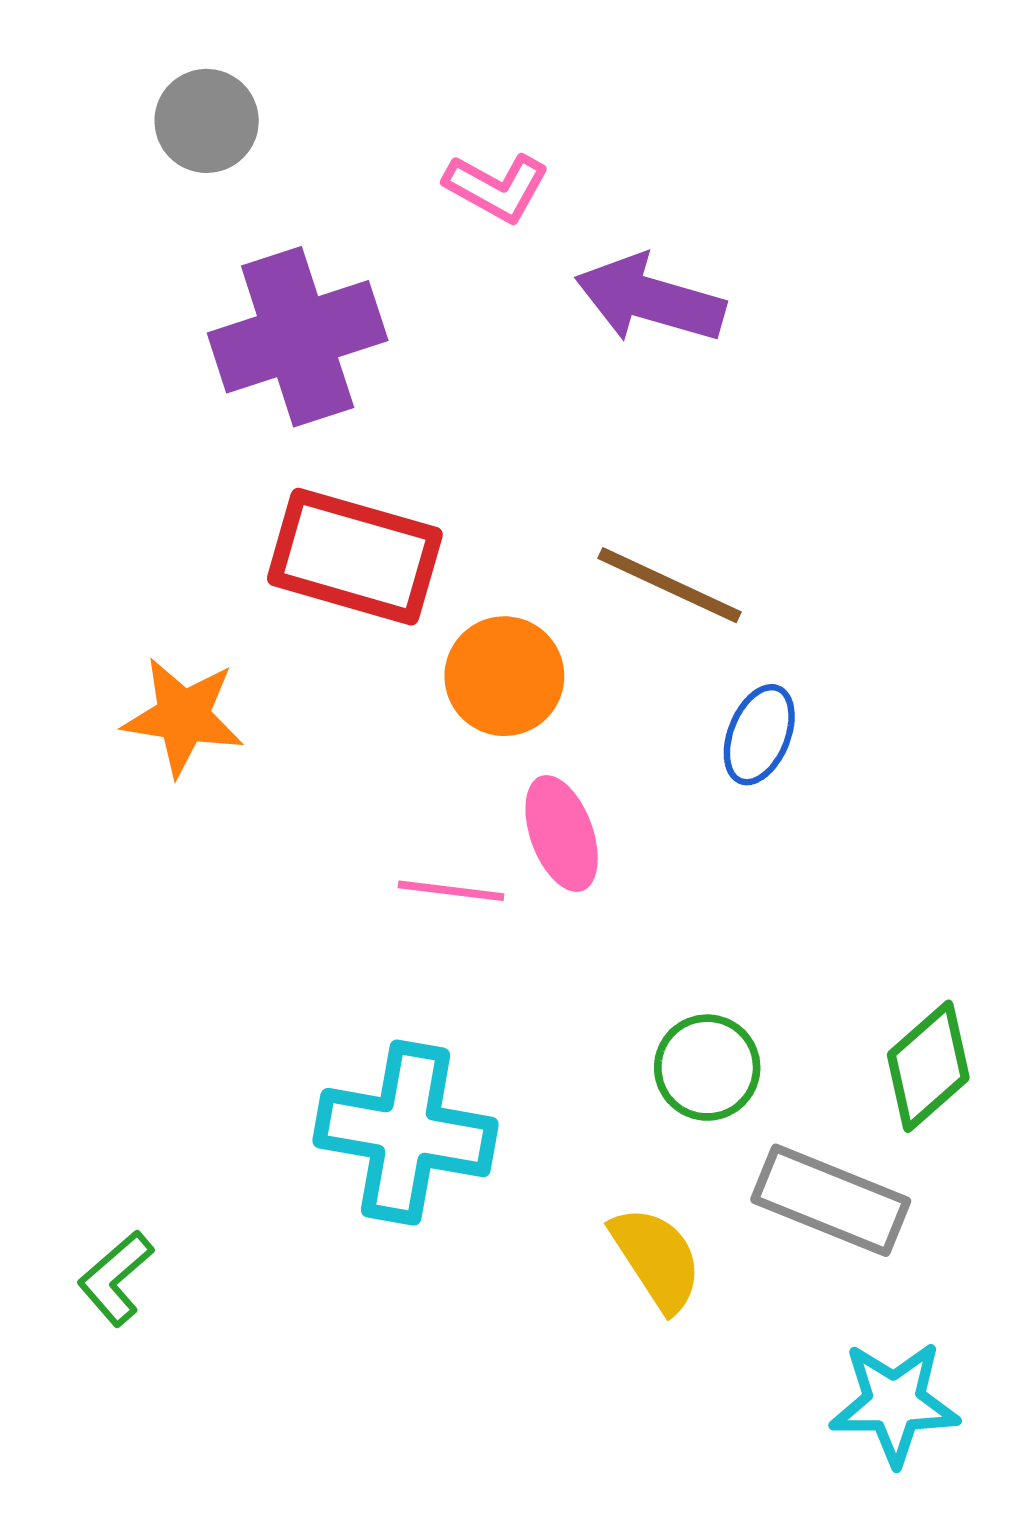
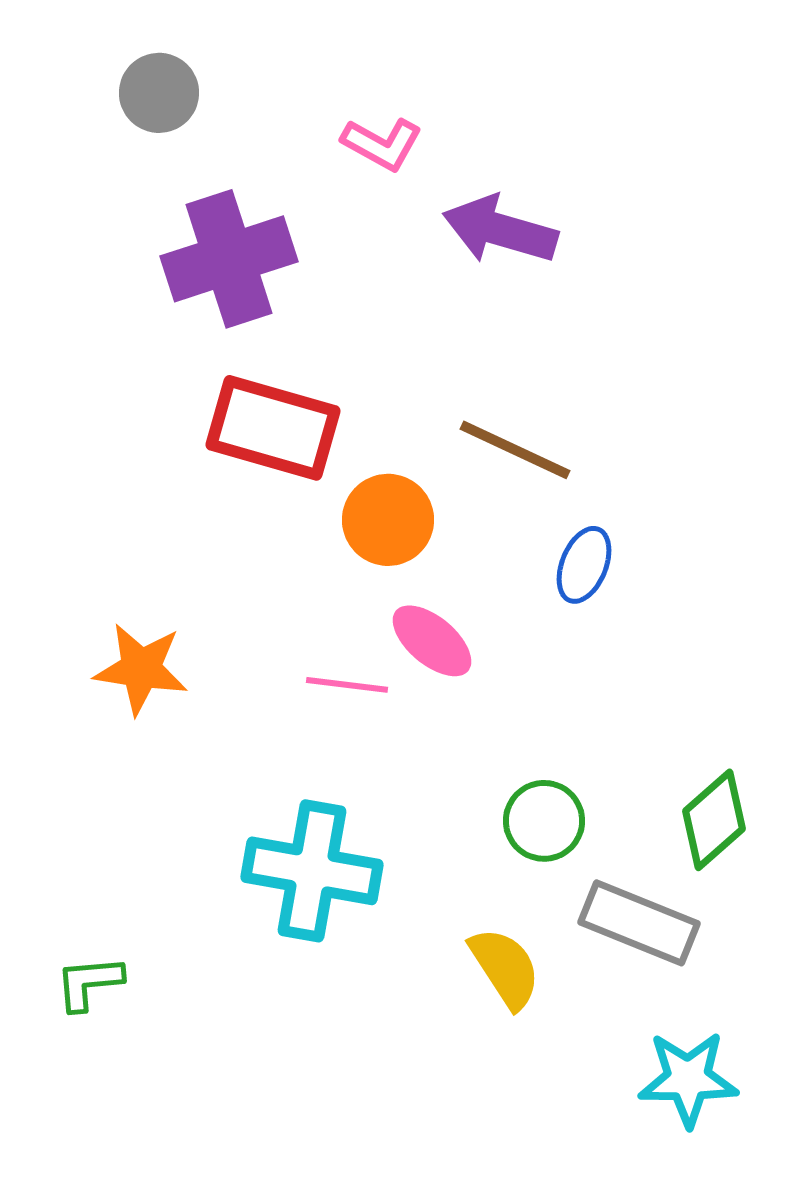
orange star: (183, 716) -> (141, 669), moved
pink ellipse: (562, 833) -> (432, 641), turned -30
green L-shape: (116, 1278) -> (89, 983), turned 36

